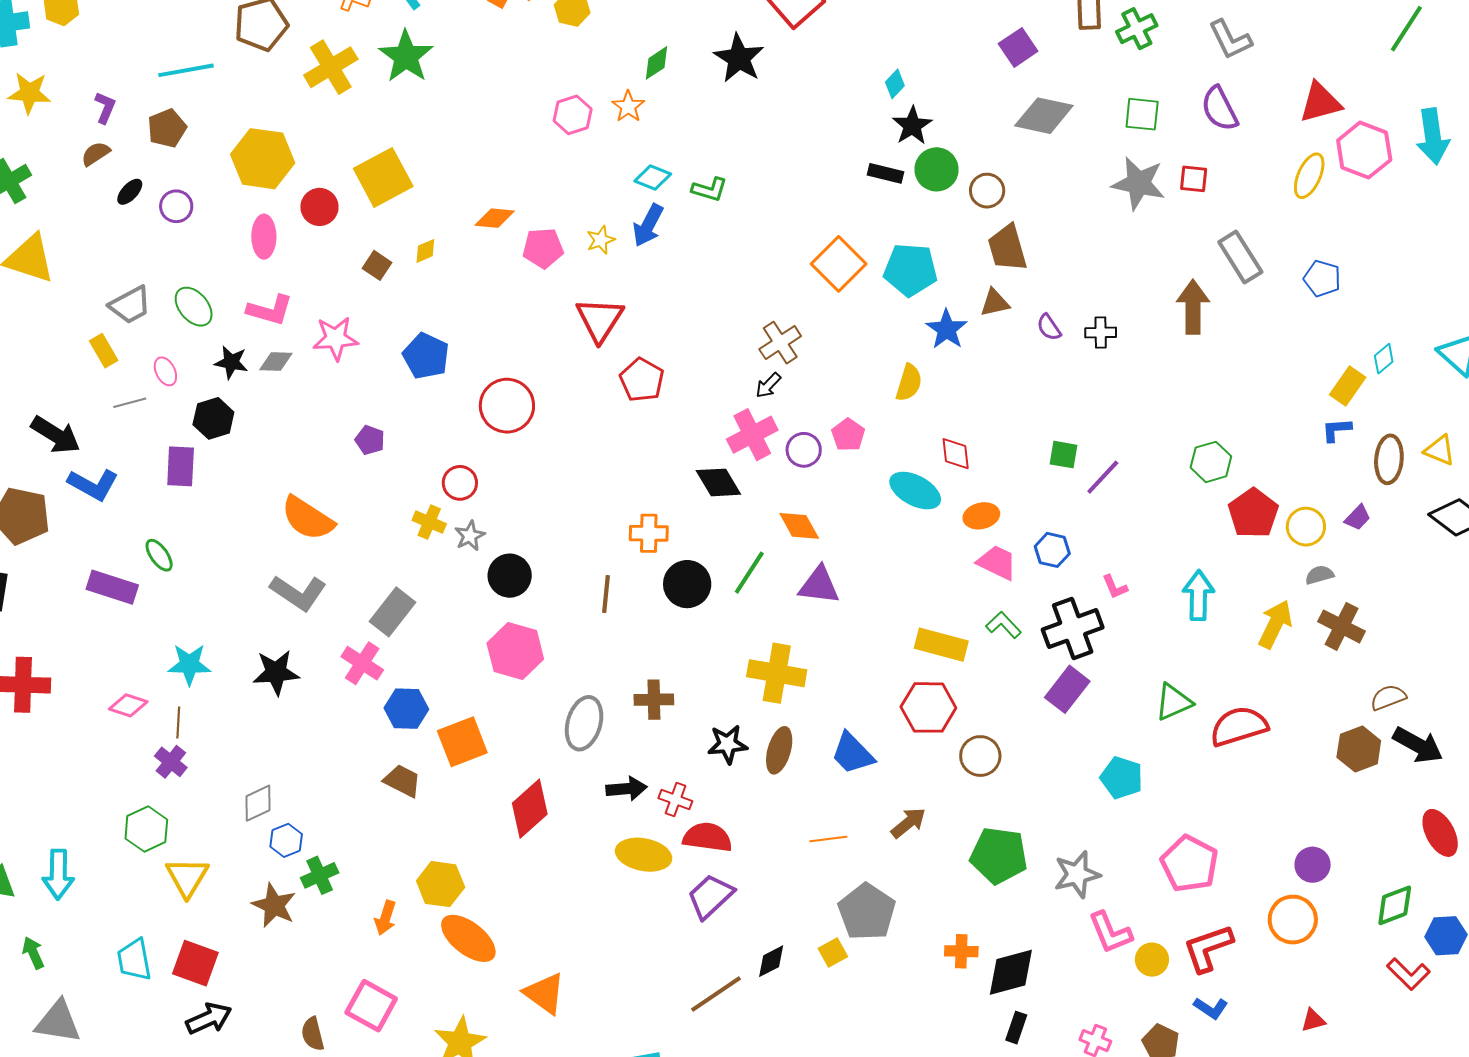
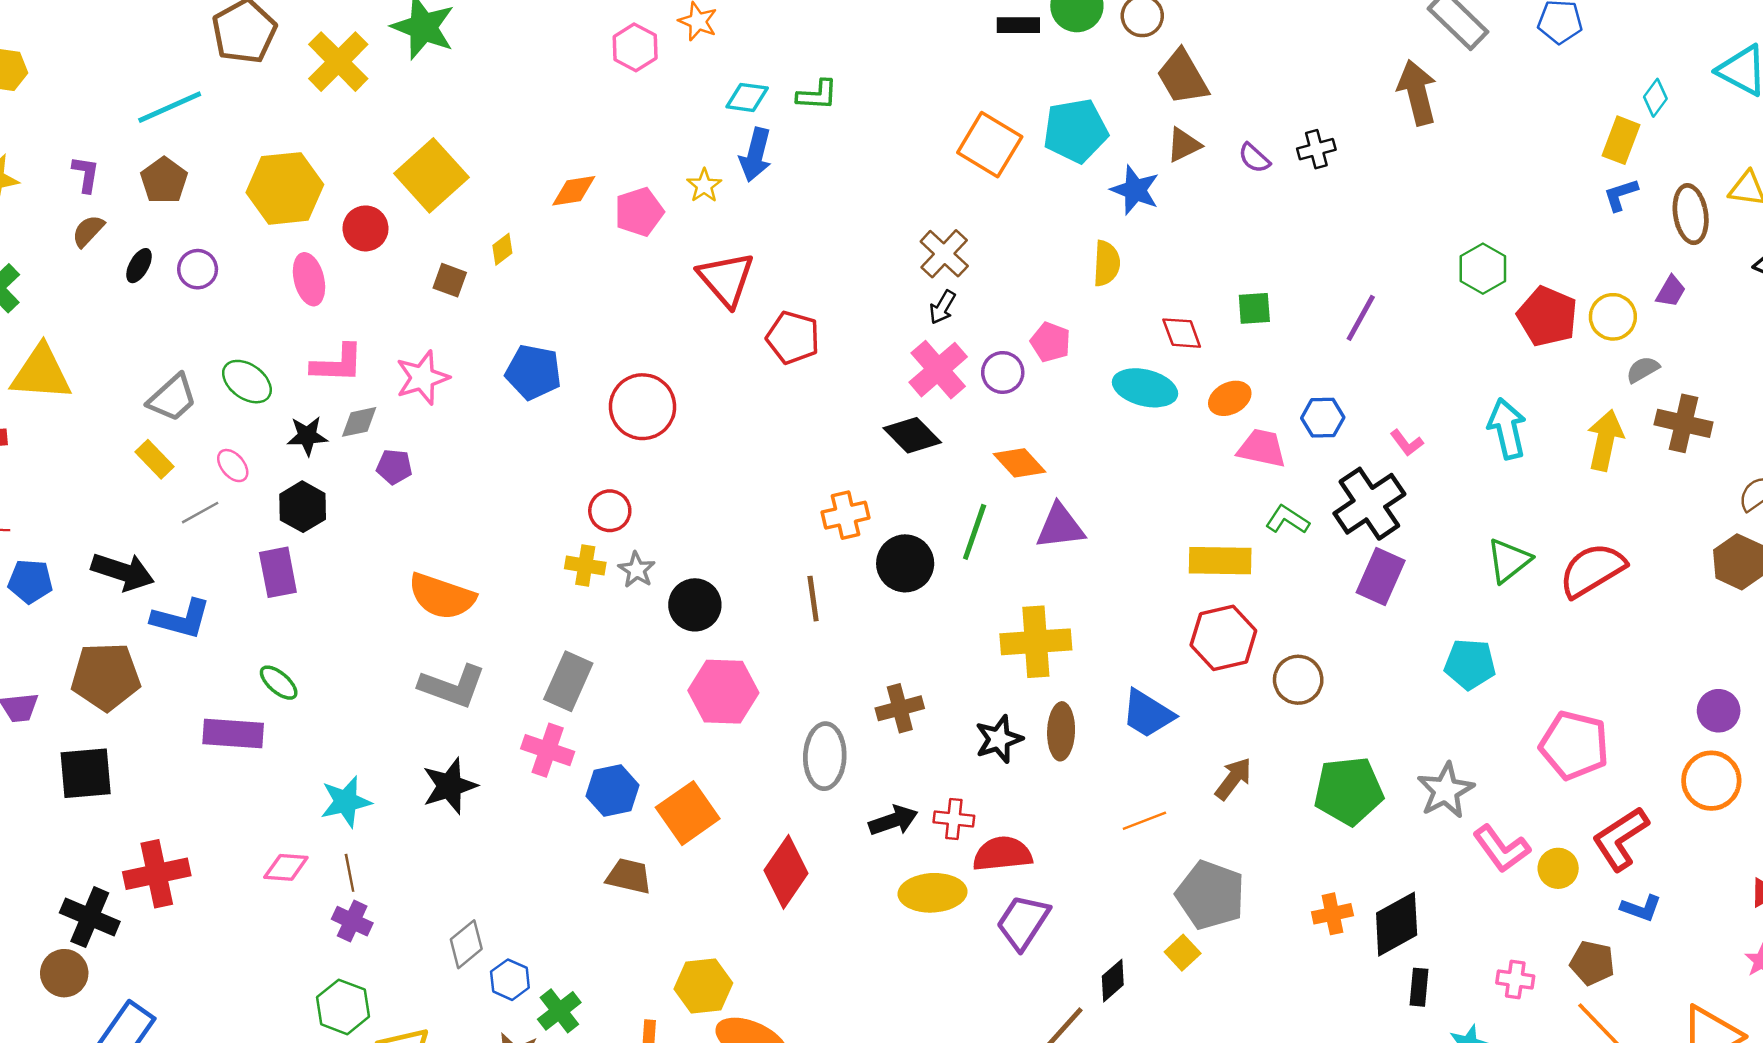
purple pentagon: (370, 440) -> (394, 467), moved
green square: (1064, 455) -> (1254, 308), moved

